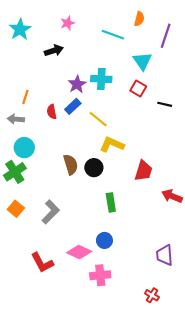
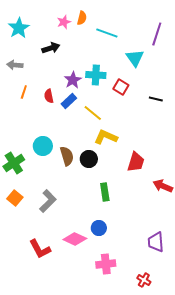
orange semicircle: (139, 19) -> (82, 18), moved
red square: (138, 89) -> (121, 87), moved
red semicircle: (52, 112) -> (49, 96), moved
gray arrow: (16, 119) -> (15, 65), moved
cyan circle: (24, 148) -> (43, 146), moved
pink cross: (100, 275) -> (106, 264), moved

